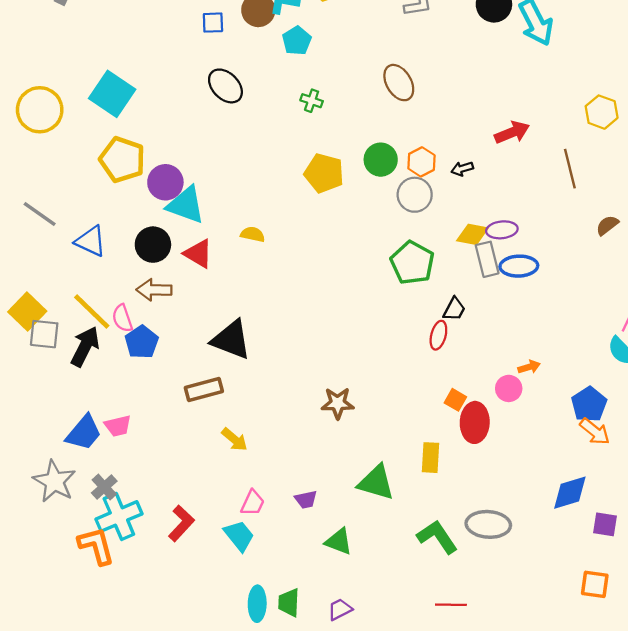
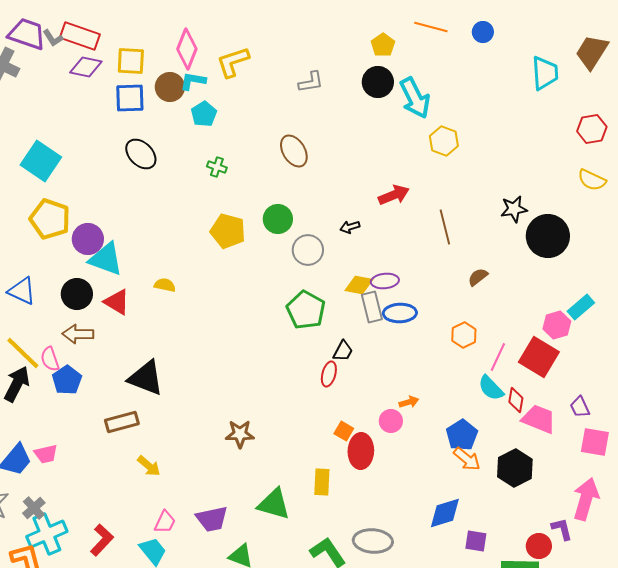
blue square: (213, 23) -> (130, 98), size x1.5
yellow hexagon: (602, 112) -> (444, 141), moved
orange hexagon: (421, 162) -> (464, 335), moved
purple trapezoid: (306, 499) -> (212, 519), size x1.6

